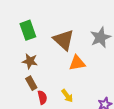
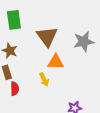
yellow arrow: (67, 96) -> (44, 80), moved

